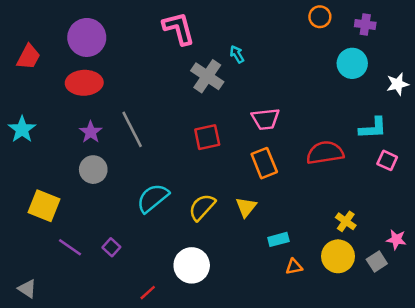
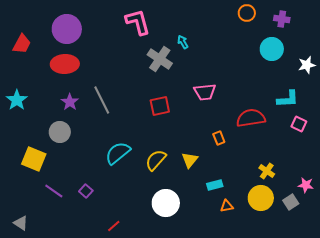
orange rectangle: (264, 163) -> (219, 138), moved, size x0.6
gray circle: (93, 170) -> (60, 132), moved
white circle: (192, 265) -> (166, 203), moved

